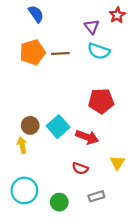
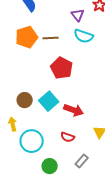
red pentagon: (101, 101) -> (62, 68), moved, turned 30
yellow arrow: (22, 145) -> (13, 124), moved
cyan circle: (24, 190) -> (32, 141), moved
gray rectangle: (96, 196) -> (82, 161), turned -32

